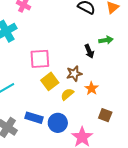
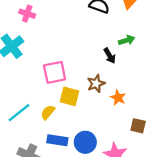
yellow square: (50, 81) -> (69, 96), turned -30
yellow semicircle: (67, 94) -> (48, 112), moved

